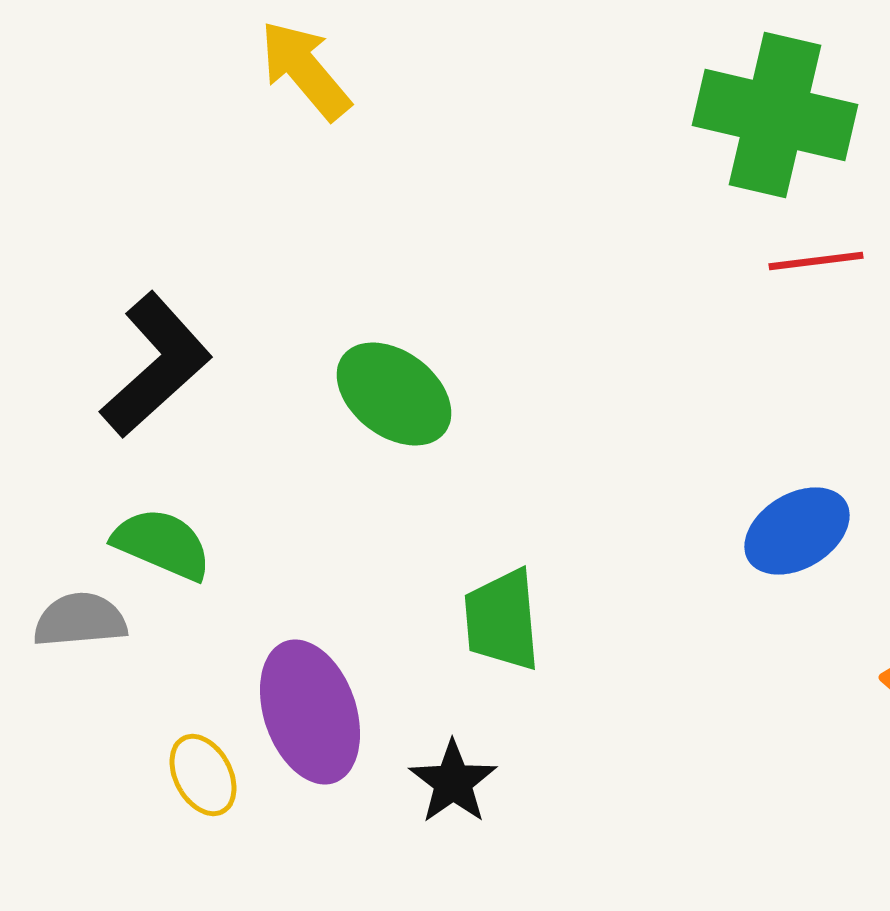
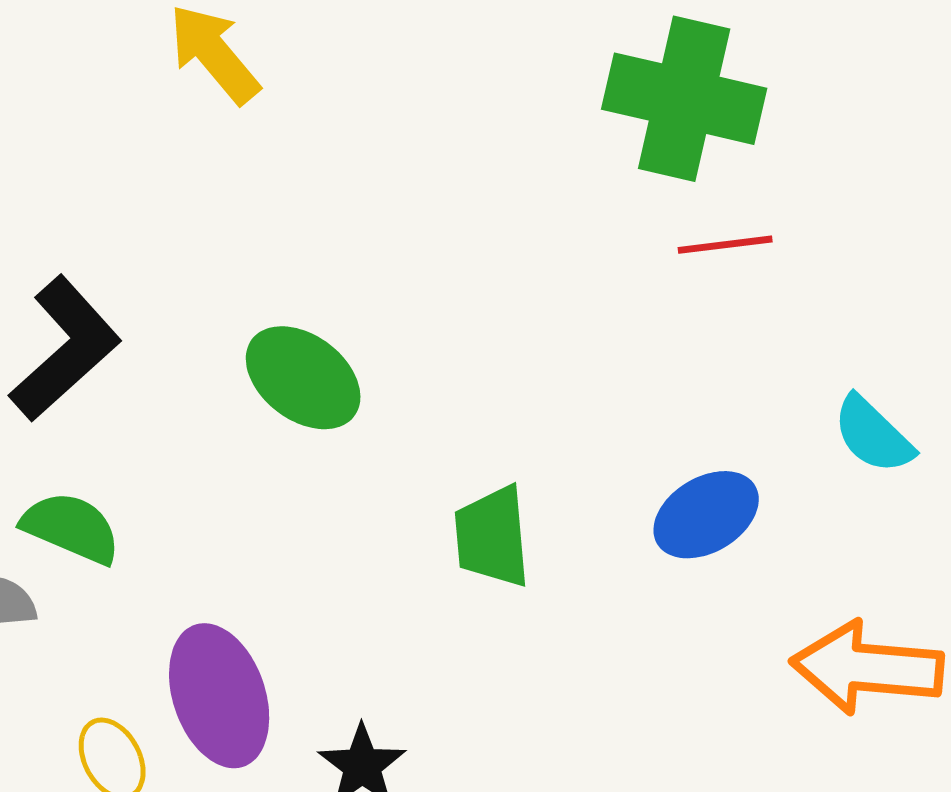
green trapezoid: (502, 620) -> (492, 537), moved

